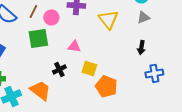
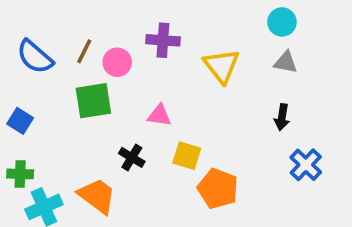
gray triangle: (143, 17) -> (286, 62), turned 32
black cross: (59, 69) -> (132, 157), turned -32
blue cross: (154, 73) -> (306, 165), turned -36

